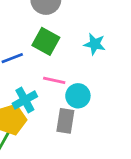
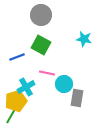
cyan star: (95, 44) -> (84, 39), moved
gray rectangle: (65, 121) -> (77, 98), moved

